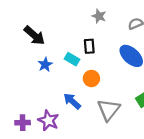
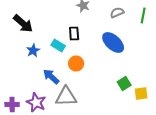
blue arrow: (72, 101) -> (51, 76), moved
gray triangle: (109, 110) -> (66, 96), moved, turned 50

